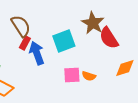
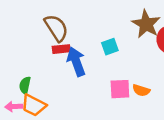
cyan square: (64, 41) -> (110, 47), size x0.6
red rectangle: (25, 43) -> (61, 49), turned 56

